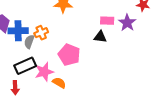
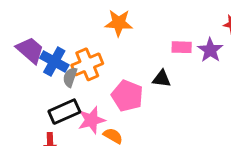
blue cross: (18, 31) -> (54, 61), turned 30
orange cross: (41, 33) -> (87, 64), size x1.5
black triangle: (100, 37) -> (162, 79), moved

